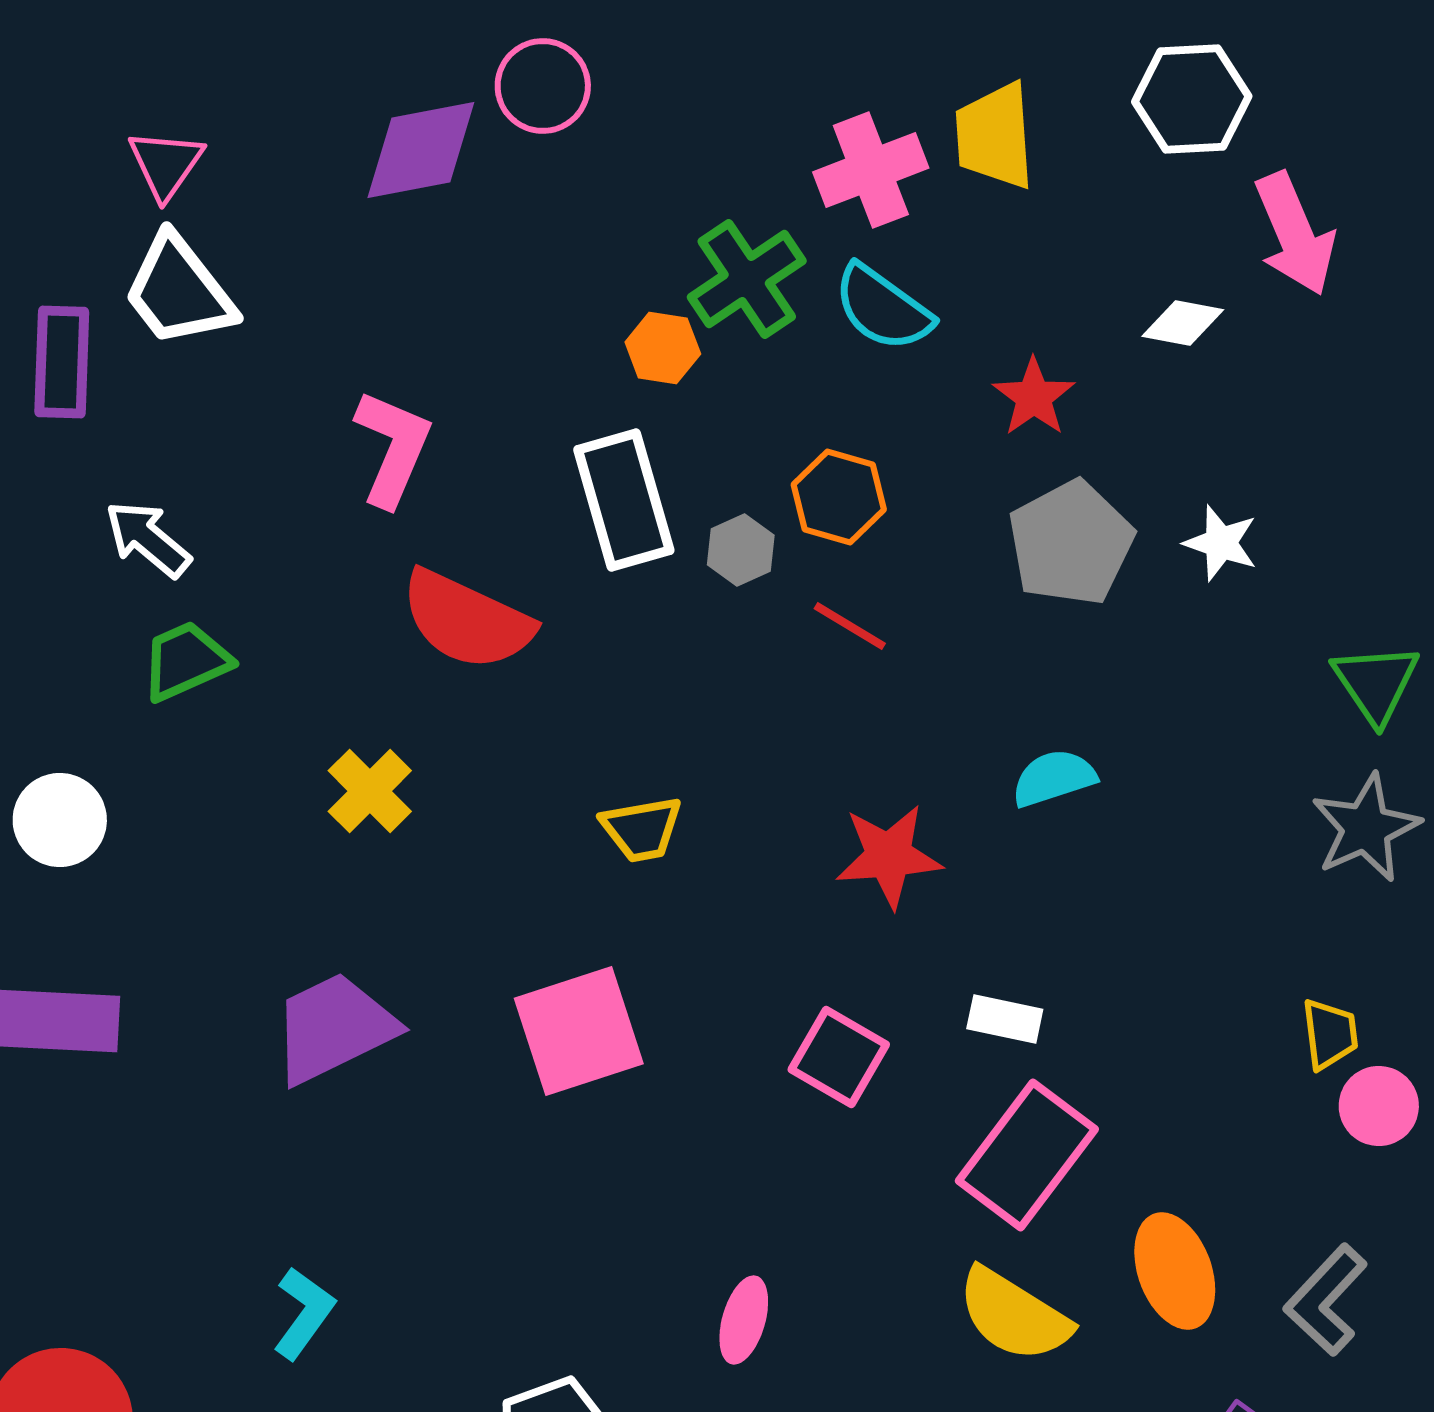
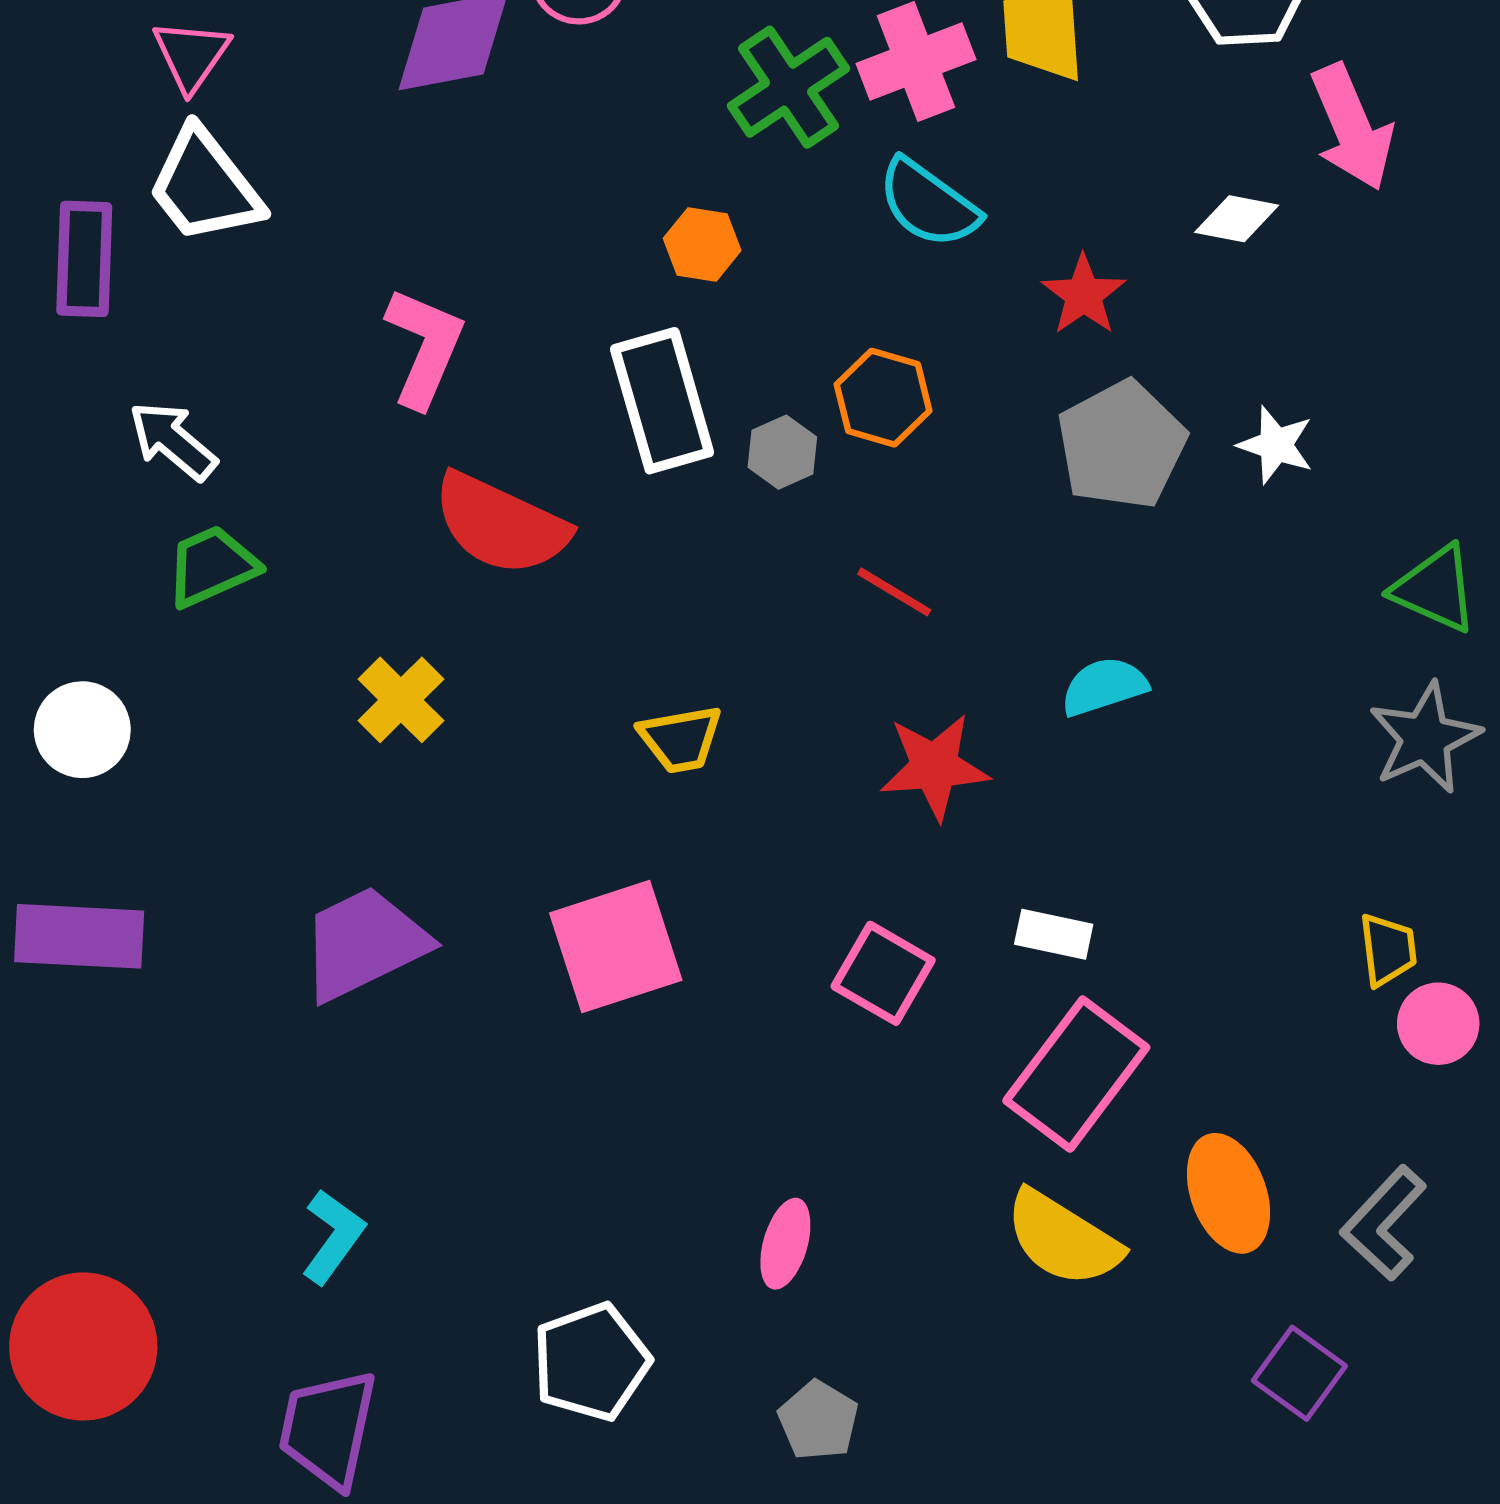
green cross: (747, 279) -> (788, 87), moved
red line: (850, 626) -> (894, 592), moved
green triangle: (1376, 683) -> (1435, 589), turned -32

